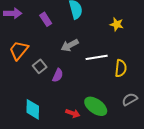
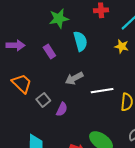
yellow star: (117, 24) -> (122, 46), moved
orange trapezoid: (19, 50) -> (22, 83), turned 95

